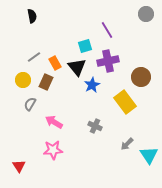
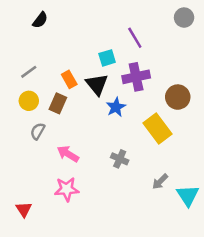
black semicircle: (32, 16) -> (40, 20), turned 48
gray line: (34, 57) -> (29, 72), moved

